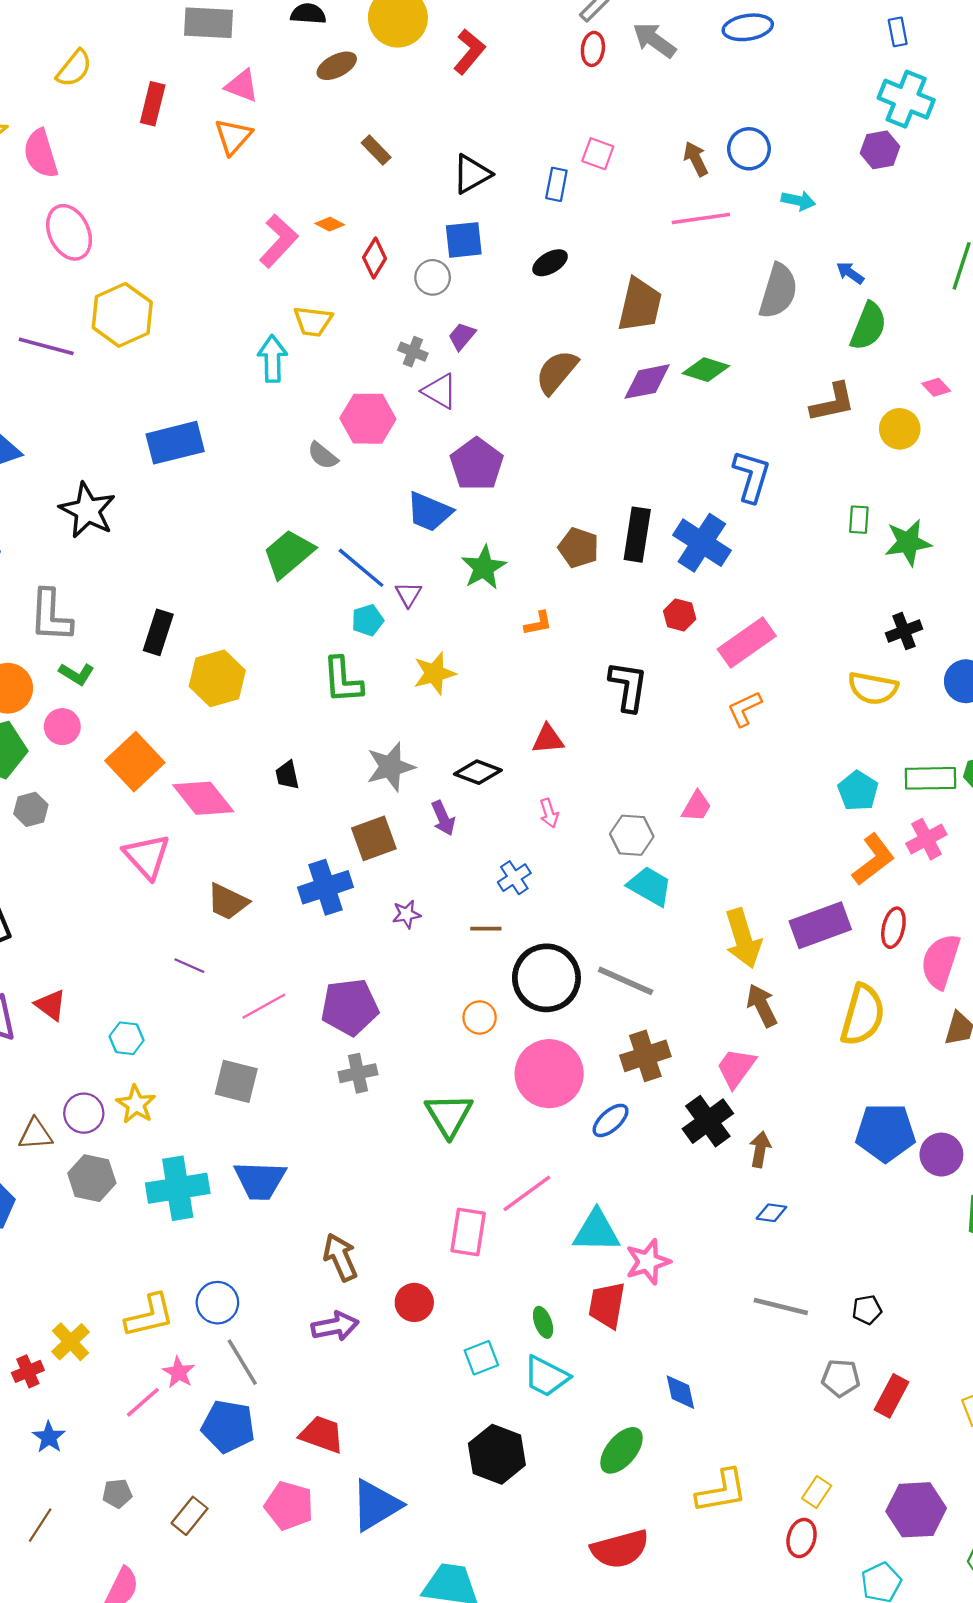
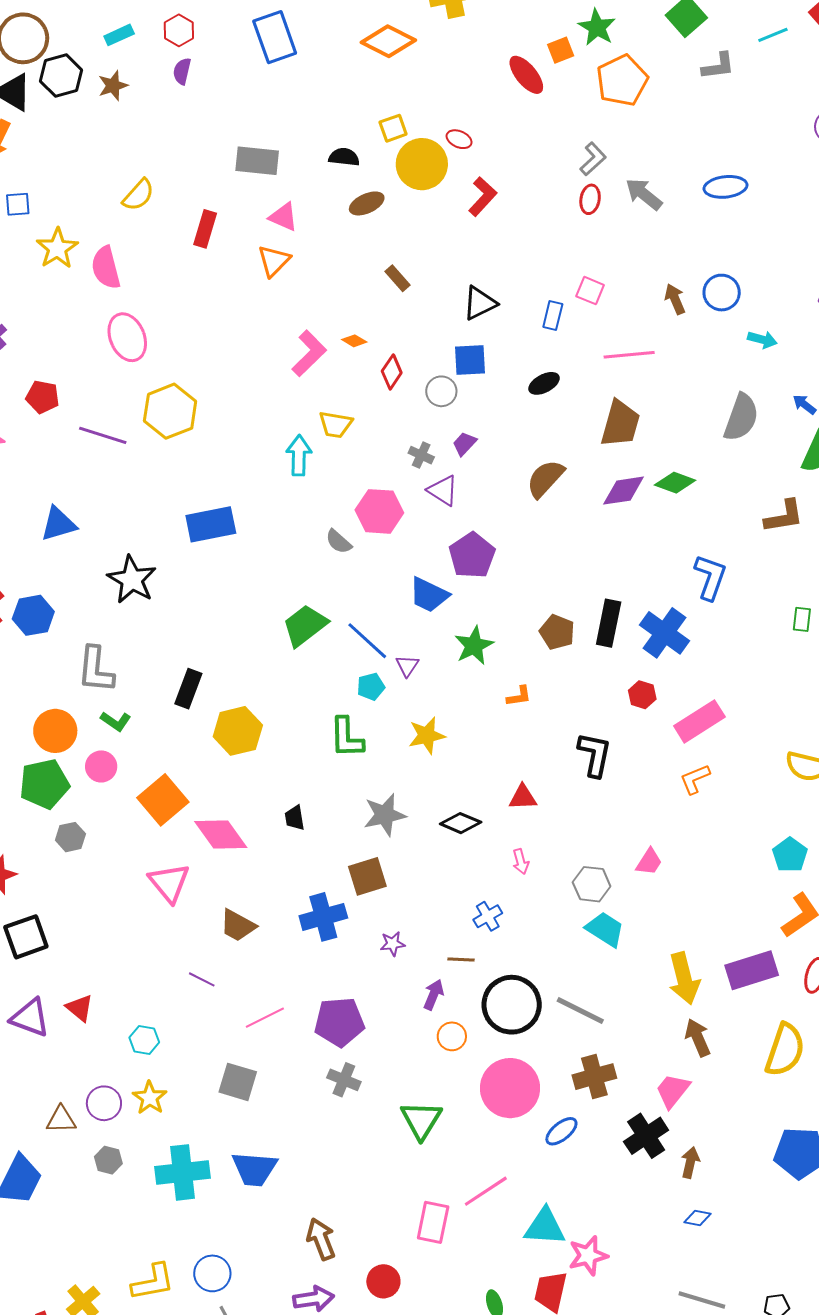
pink line: (701, 218) -> (629, 355), moved
purple arrow: (443, 818) -> (434, 995), moved, turned -136
gray cross: (358, 1073) -> (344, 1080), turned 32
gray hexagon: (92, 1178) -> (108, 1160), size x0.7

